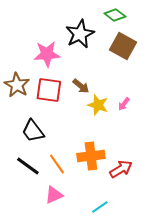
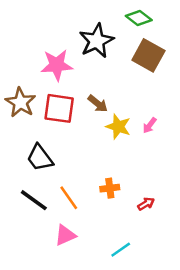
orange cross: (91, 156) -> (110, 188), size x0.6
red arrow: (121, 169) -> (146, 204), size x0.6

